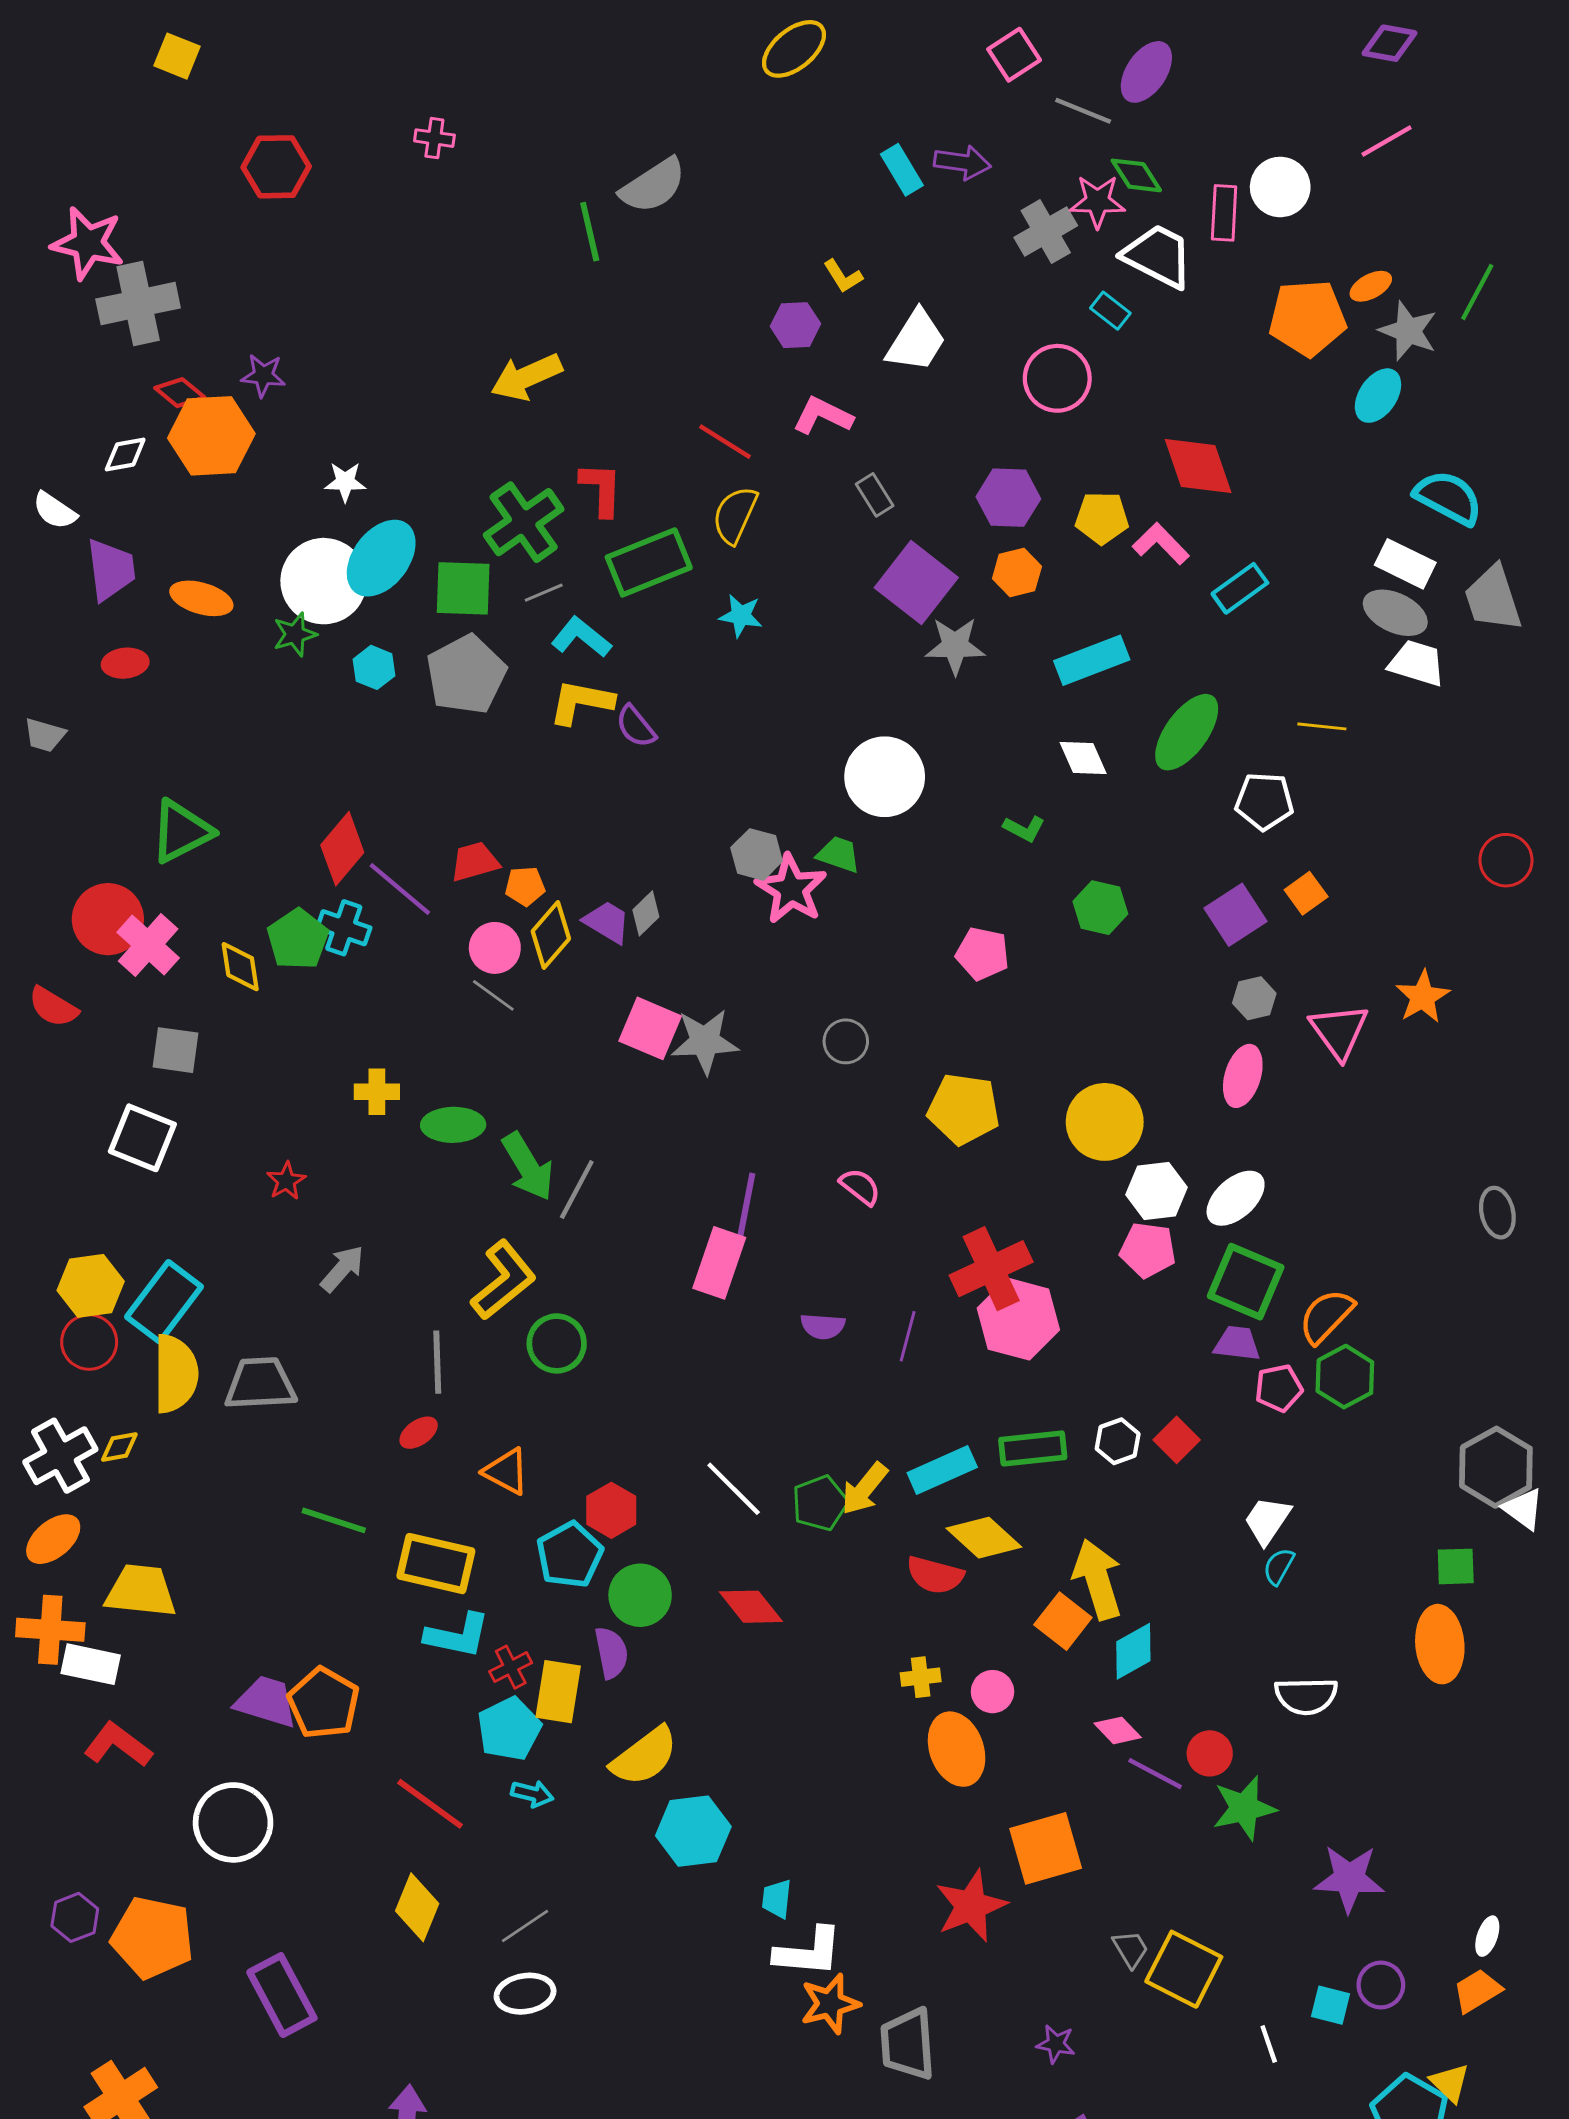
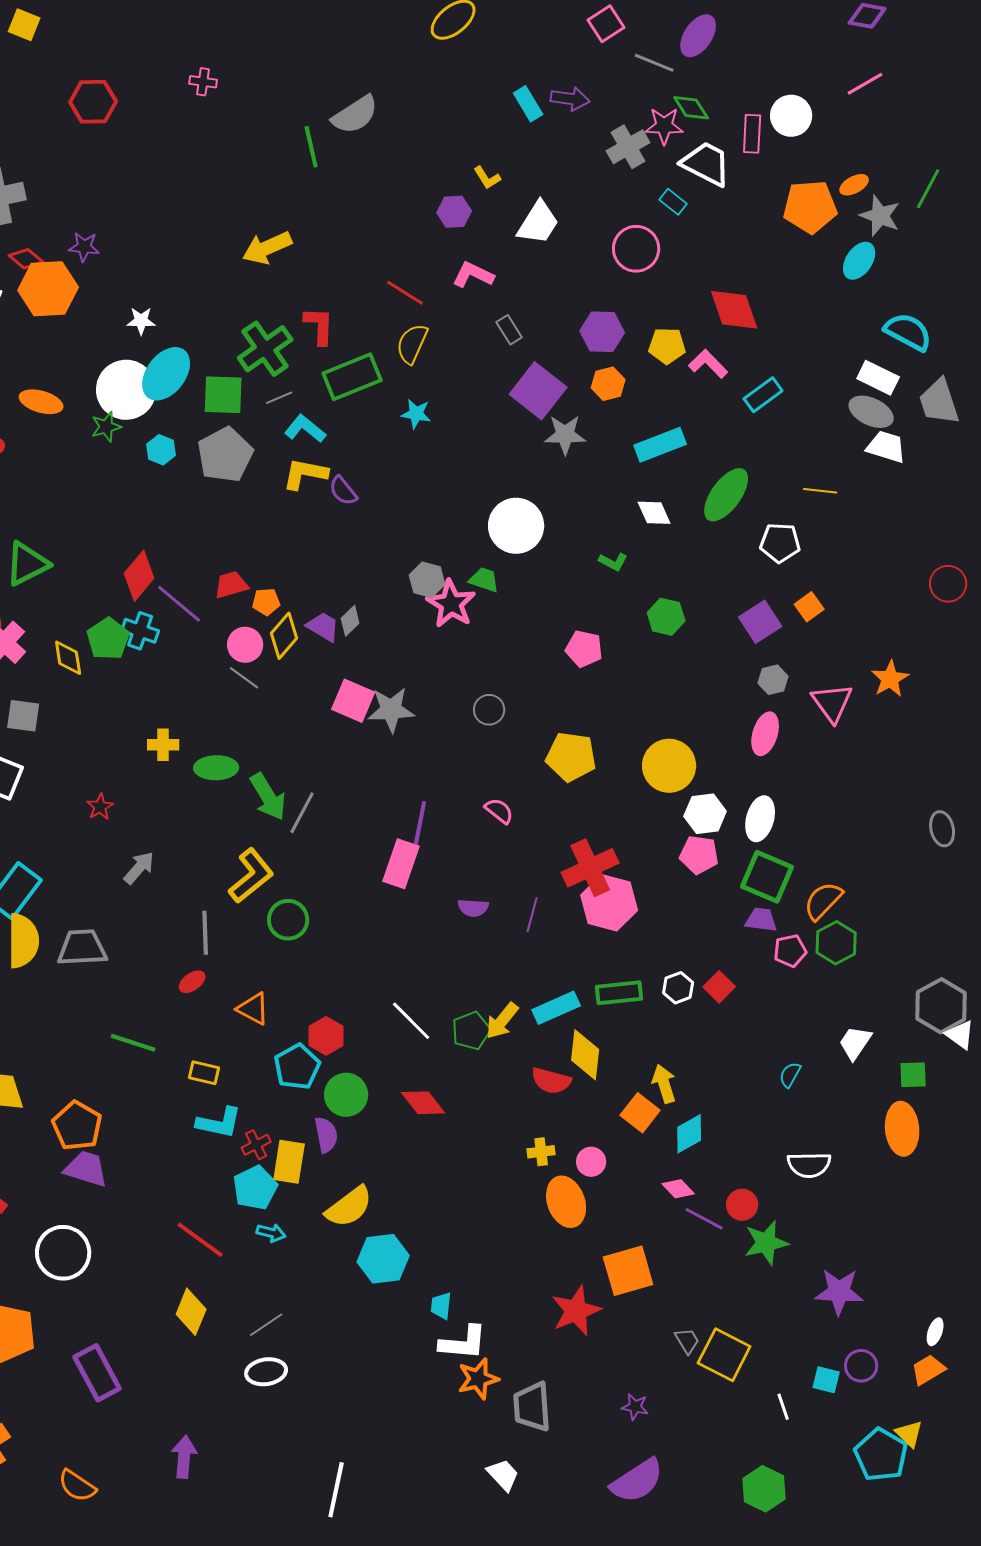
white ellipse: (1236, 1198) -> (760, 819), turned -33
white trapezoid: (1267, 1520) -> (855, 1043), moved
yellow diamond: (984, 1538) -> (585, 1055), turned 54
yellow rectangle: (436, 1564) -> (204, 1073), size x0.6
yellow arrow: (1097, 1579) -> (664, 1084), size x0.7
orange pentagon: (324, 1703) -> (77, 1126), moved

